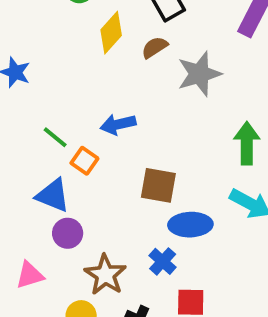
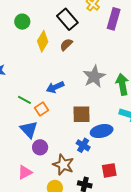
gray star: (199, 74) -> (94, 77), moved
orange square: (84, 161) -> (42, 109), turned 32
blue triangle: (53, 195) -> (29, 130), turned 36
blue cross: (163, 261) -> (83, 145), moved

